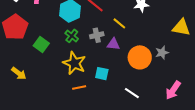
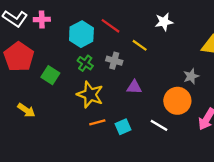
gray cross: (97, 35) -> (114, 61), turned 32
purple triangle: (113, 44) -> (134, 87), moved
orange circle: (140, 57) -> (177, 101), moved
cyan square: (102, 74) -> (123, 127), moved, turned -32

